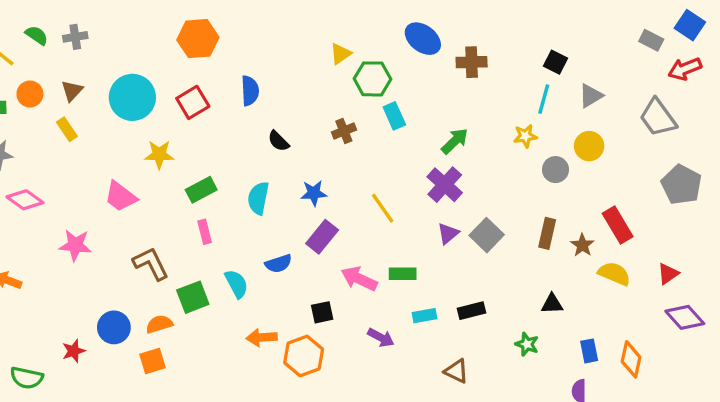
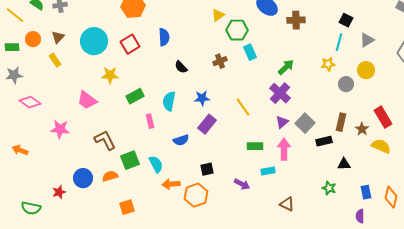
pink rectangle: (205, 232) -> (150, 121), moved
pink arrow: (359, 279) -> (284, 149), moved, turned 65
cyan semicircle: (236, 284) -> (156, 164), moved
black rectangle: (472, 311) -> (324, 141), moved
orange square: (153, 361) -> (127, 207), moved

